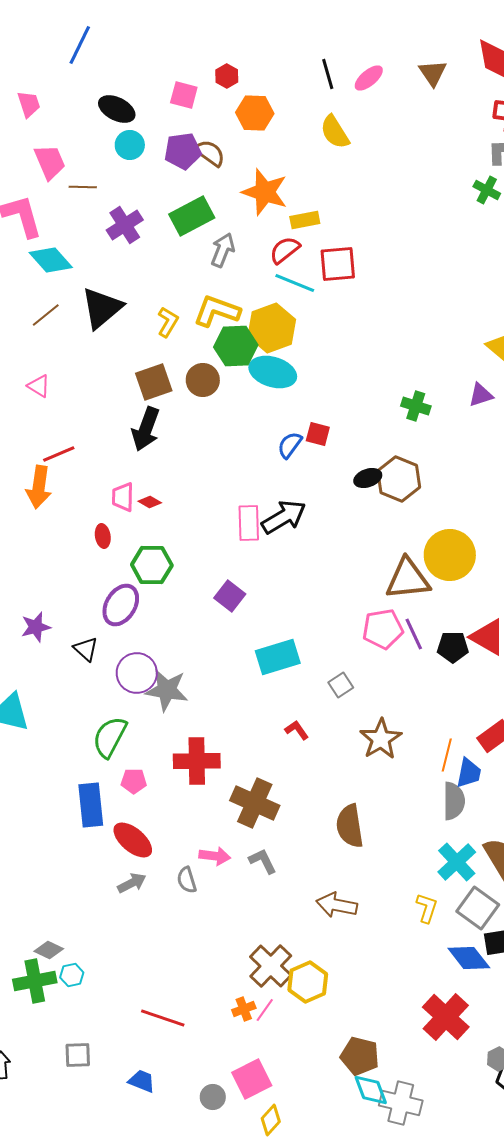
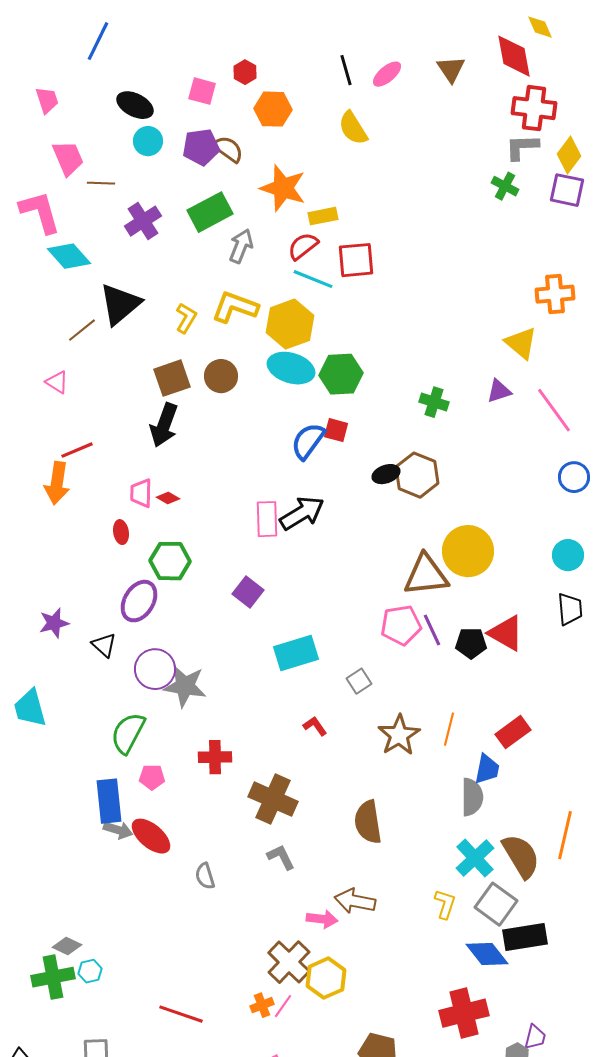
brown line: (46, 315) -> (82, 330), moved
green hexagon: (236, 346) -> (341, 374), moved
blue semicircle: (290, 445) -> (308, 441), size x1.4
orange line: (447, 755) -> (449, 729), moved
red cross: (197, 761) -> (215, 757), size x0.7
pink arrow: (215, 856) -> (322, 919), moved
gray arrow: (132, 883) -> (118, 830), moved, turned 44
red cross: (446, 1017) -> (464, 1013), turned 33

